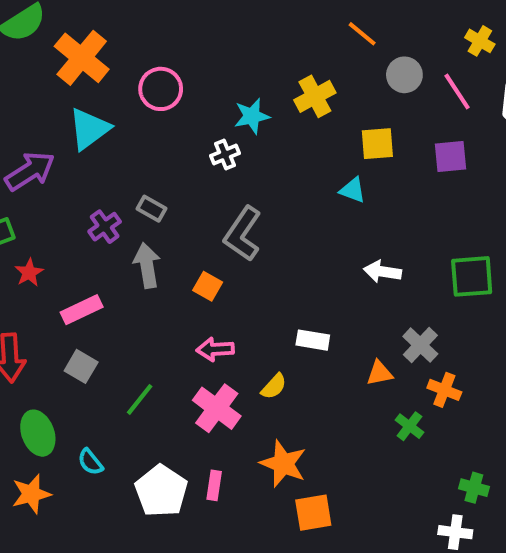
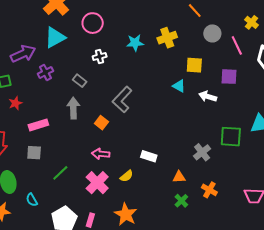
white cross: (225, 154) -> (100, 57), moved
purple cross: (105, 227) -> (45, 72), moved
white arrow: (382, 272) -> (208, 97), moved
gray cross: (420, 345) -> (202, 152), moved
gray square: (81, 366) -> (34, 153), turned -35
green cross: (409, 426) -> (181, 201), moved

